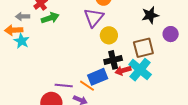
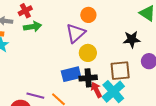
red arrow: (123, 70) -> (96, 90), turned 70
blue rectangle: (98, 77) -> (71, 74), moved

